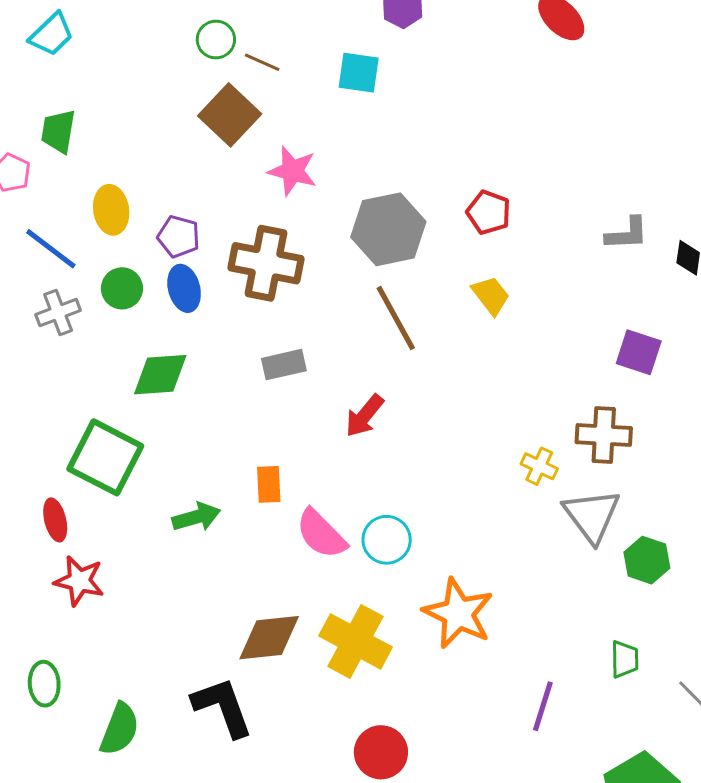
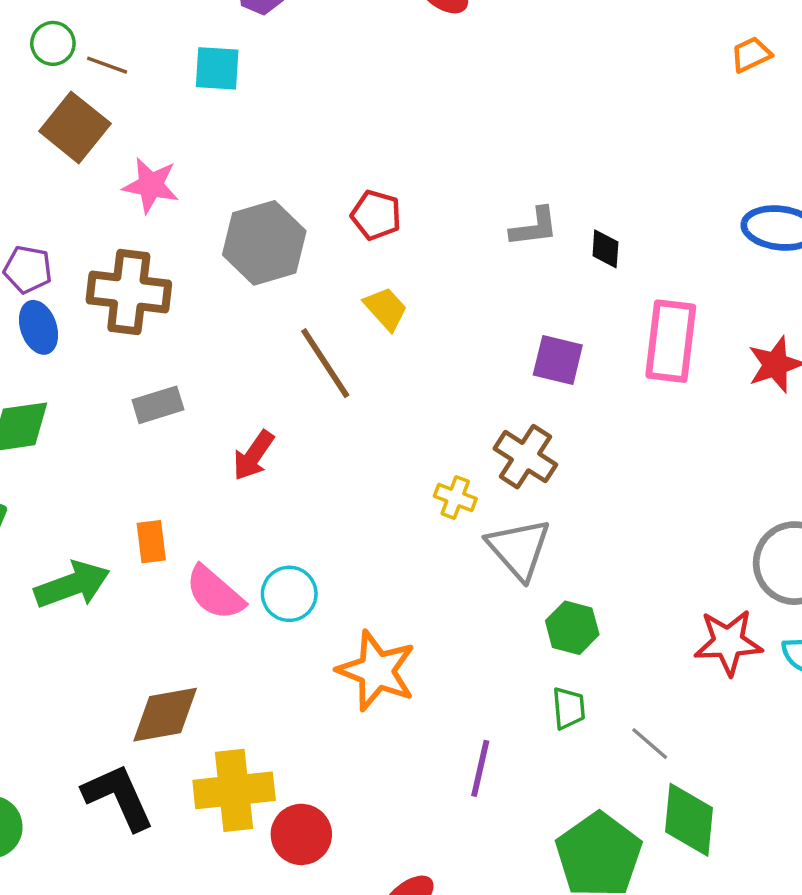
brown line: (396, 318) -> (325, 363), moved
brown cross: (604, 435) -> (525, 457), turned 34
green arrow: (196, 517) -> (72, 585), size x1.4
green hexagon: (647, 560) -> (572, 628), moved
yellow cross: (356, 641) -> (234, 790), moved, turned -30

